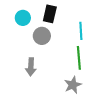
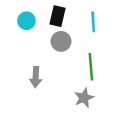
cyan line: (81, 31) -> (93, 22), moved
gray circle: (42, 36) -> (61, 41), moved

